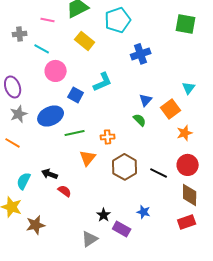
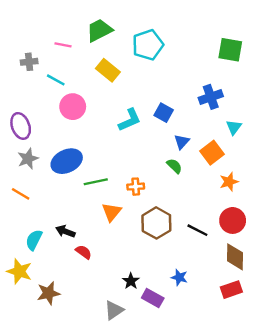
blue cross: (141, 54) -> (211, 97), moved
blue square: (76, 95) -> (164, 113), moved

